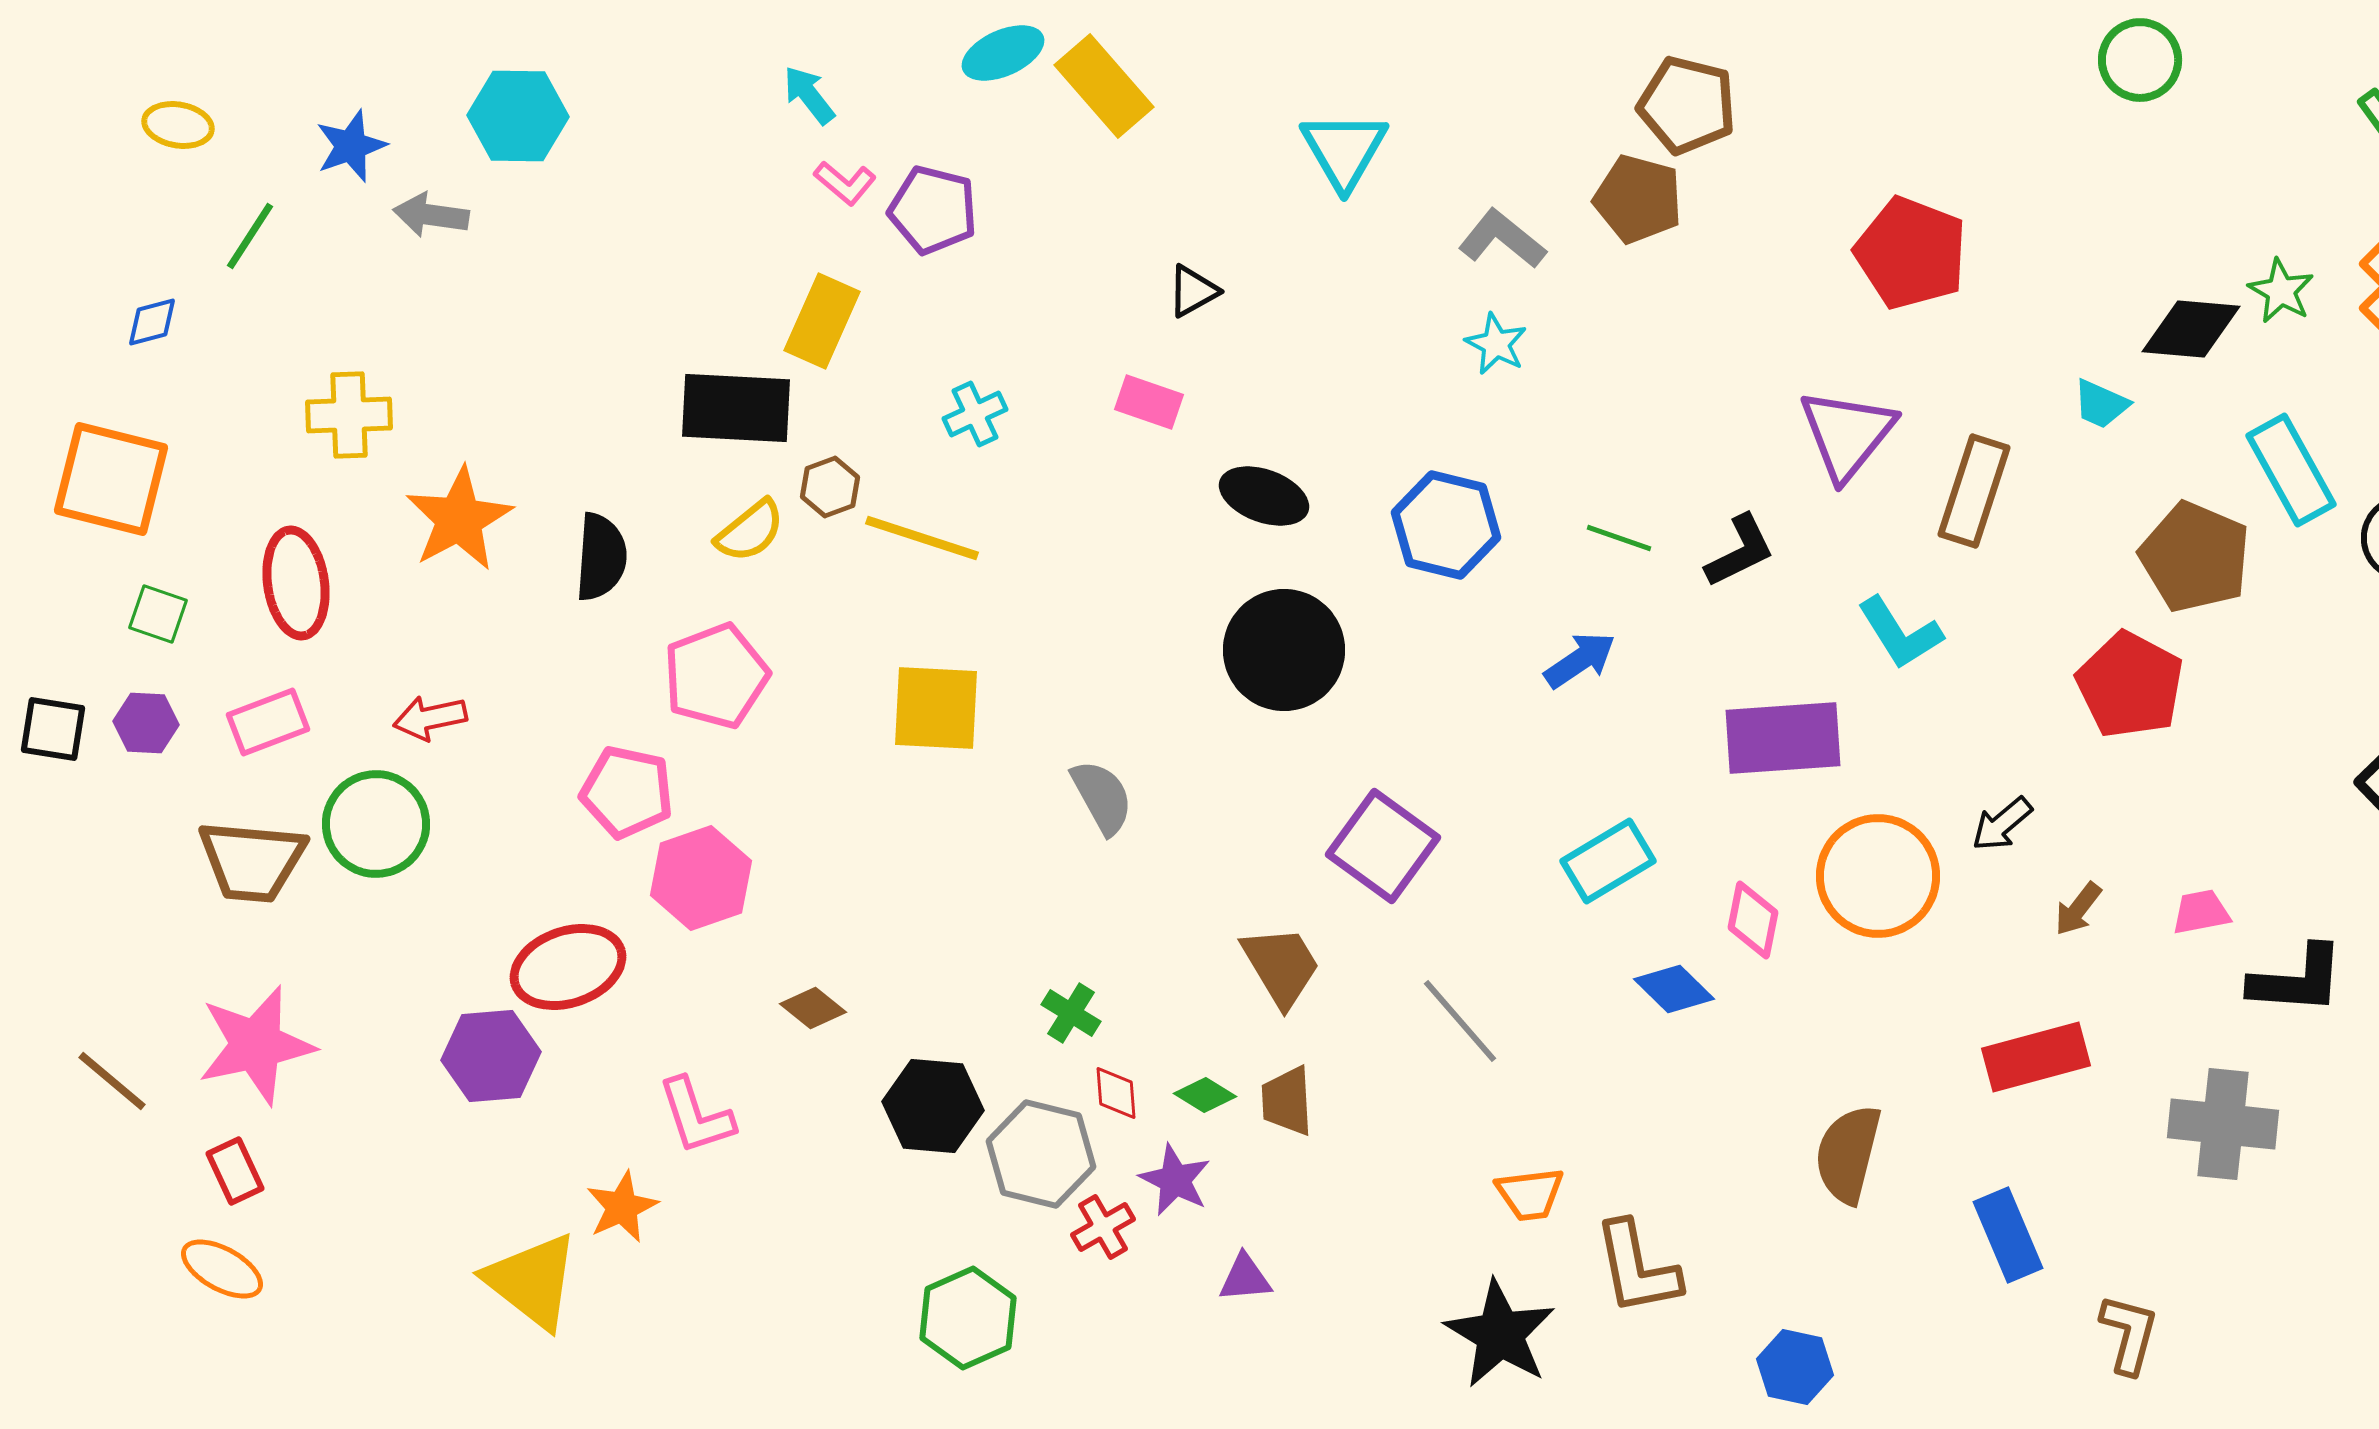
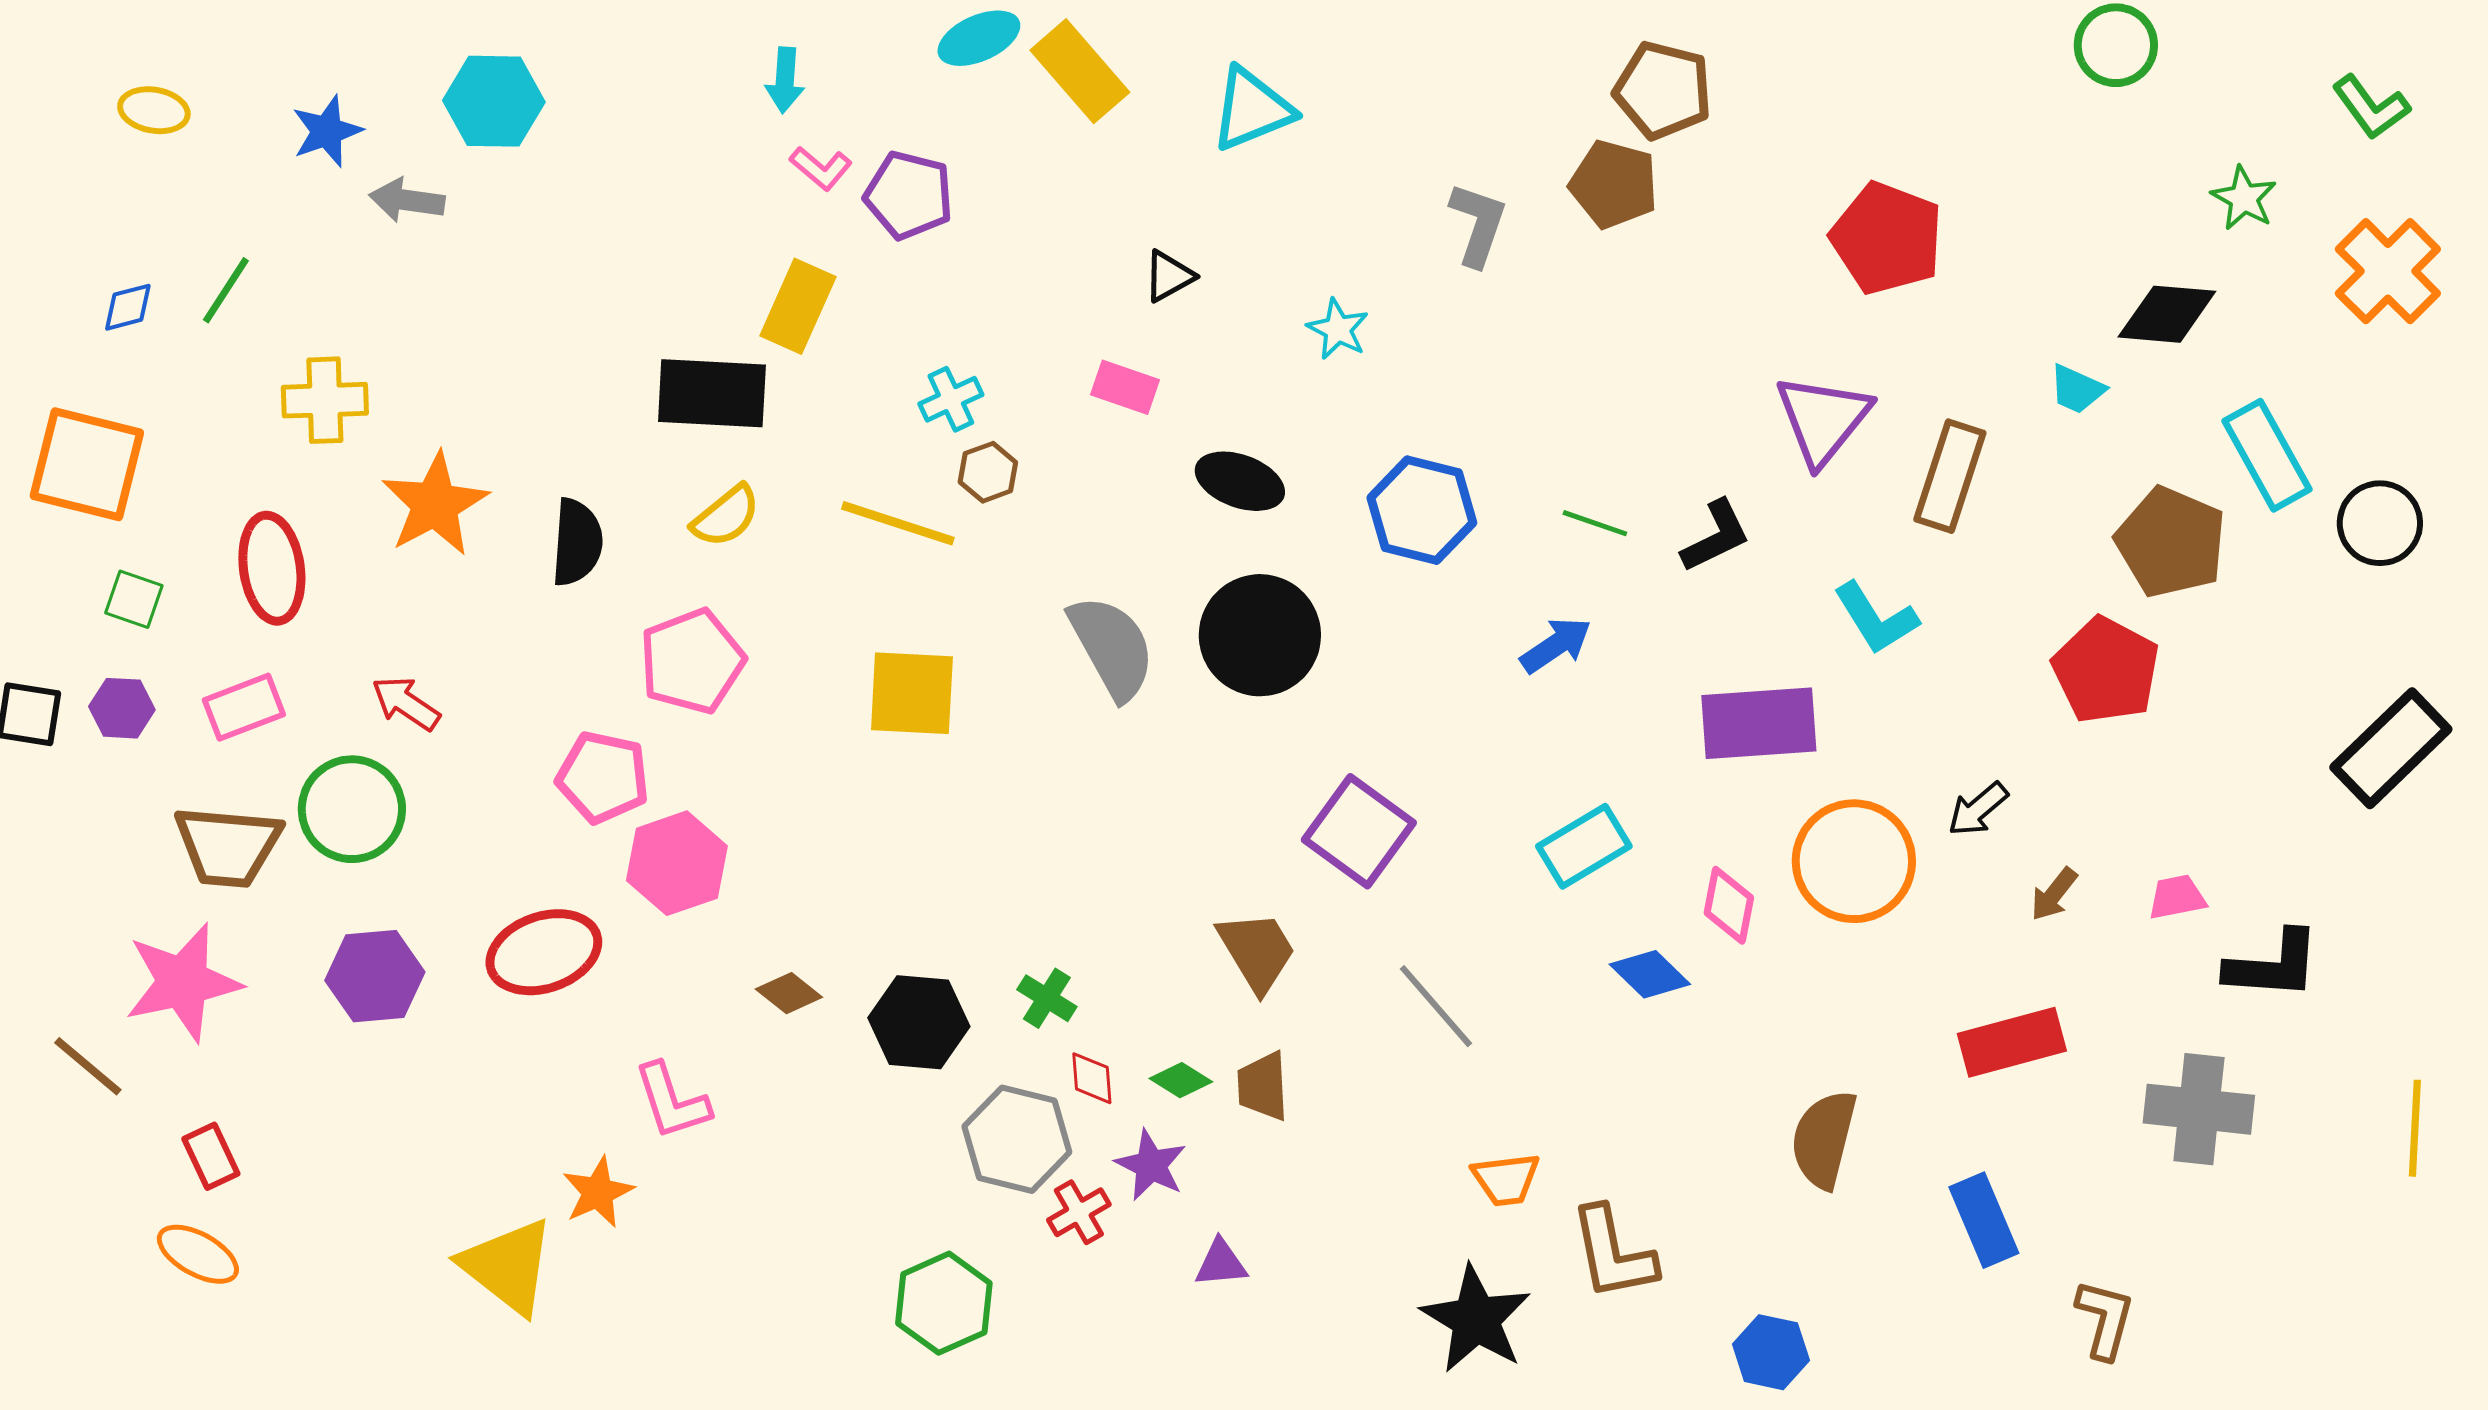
cyan arrow: (809, 95) -> (785, 80), turned -138
cyan triangle: (1344, 150) -> (1252, 109), moved, turned 38
green line: (250, 236) -> (226, 290), moved
gray L-shape: (1502, 239) -> (1478, 224), turned 70
green star: (2281, 291) -> (2244, 198), moved
cyan star: (1496, 344) -> (1338, 329), moved
brown hexagon: (830, 487) -> (988, 472), moved
red arrow: (430, 718) -> (406, 703), turned 46
gray semicircle: (1102, 797) -> (1112, 647), moved, size x1.4
pink star: (256, 1045) -> (183, 982), moved
purple hexagon: (491, 1056) -> (375, 976), moved
black hexagon: (933, 1106) -> (919, 1022), moved

